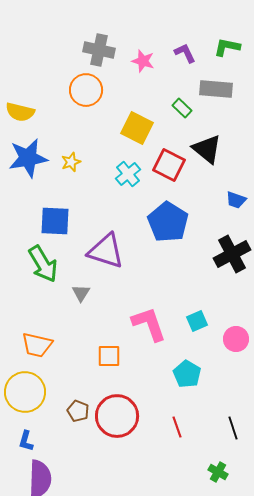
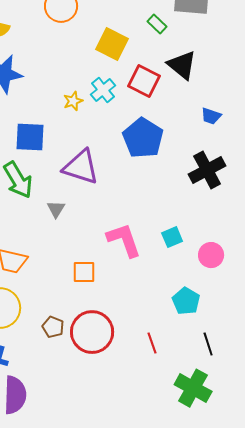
yellow star: (71, 162) -> (73, 101), moved
cyan pentagon: (187, 374) -> (186, 301), moved
green cross: (218, 472) -> (193, 388), size x1.8

